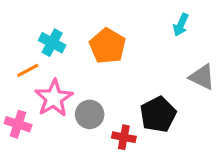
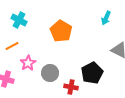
cyan cross: (52, 43) -> (19, 20), moved
pink star: (54, 98) -> (28, 63), size x0.7

